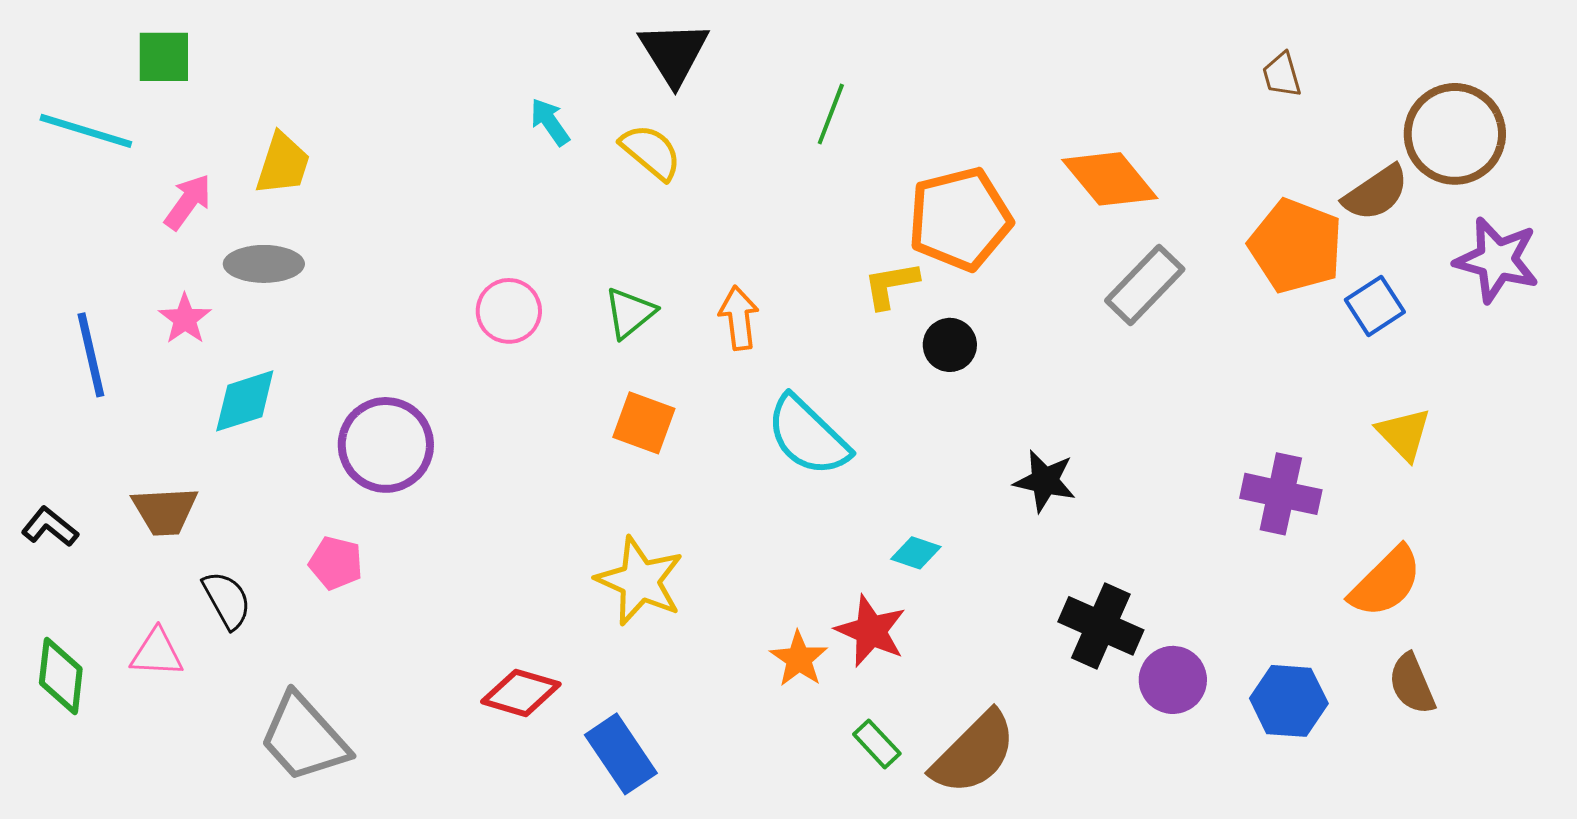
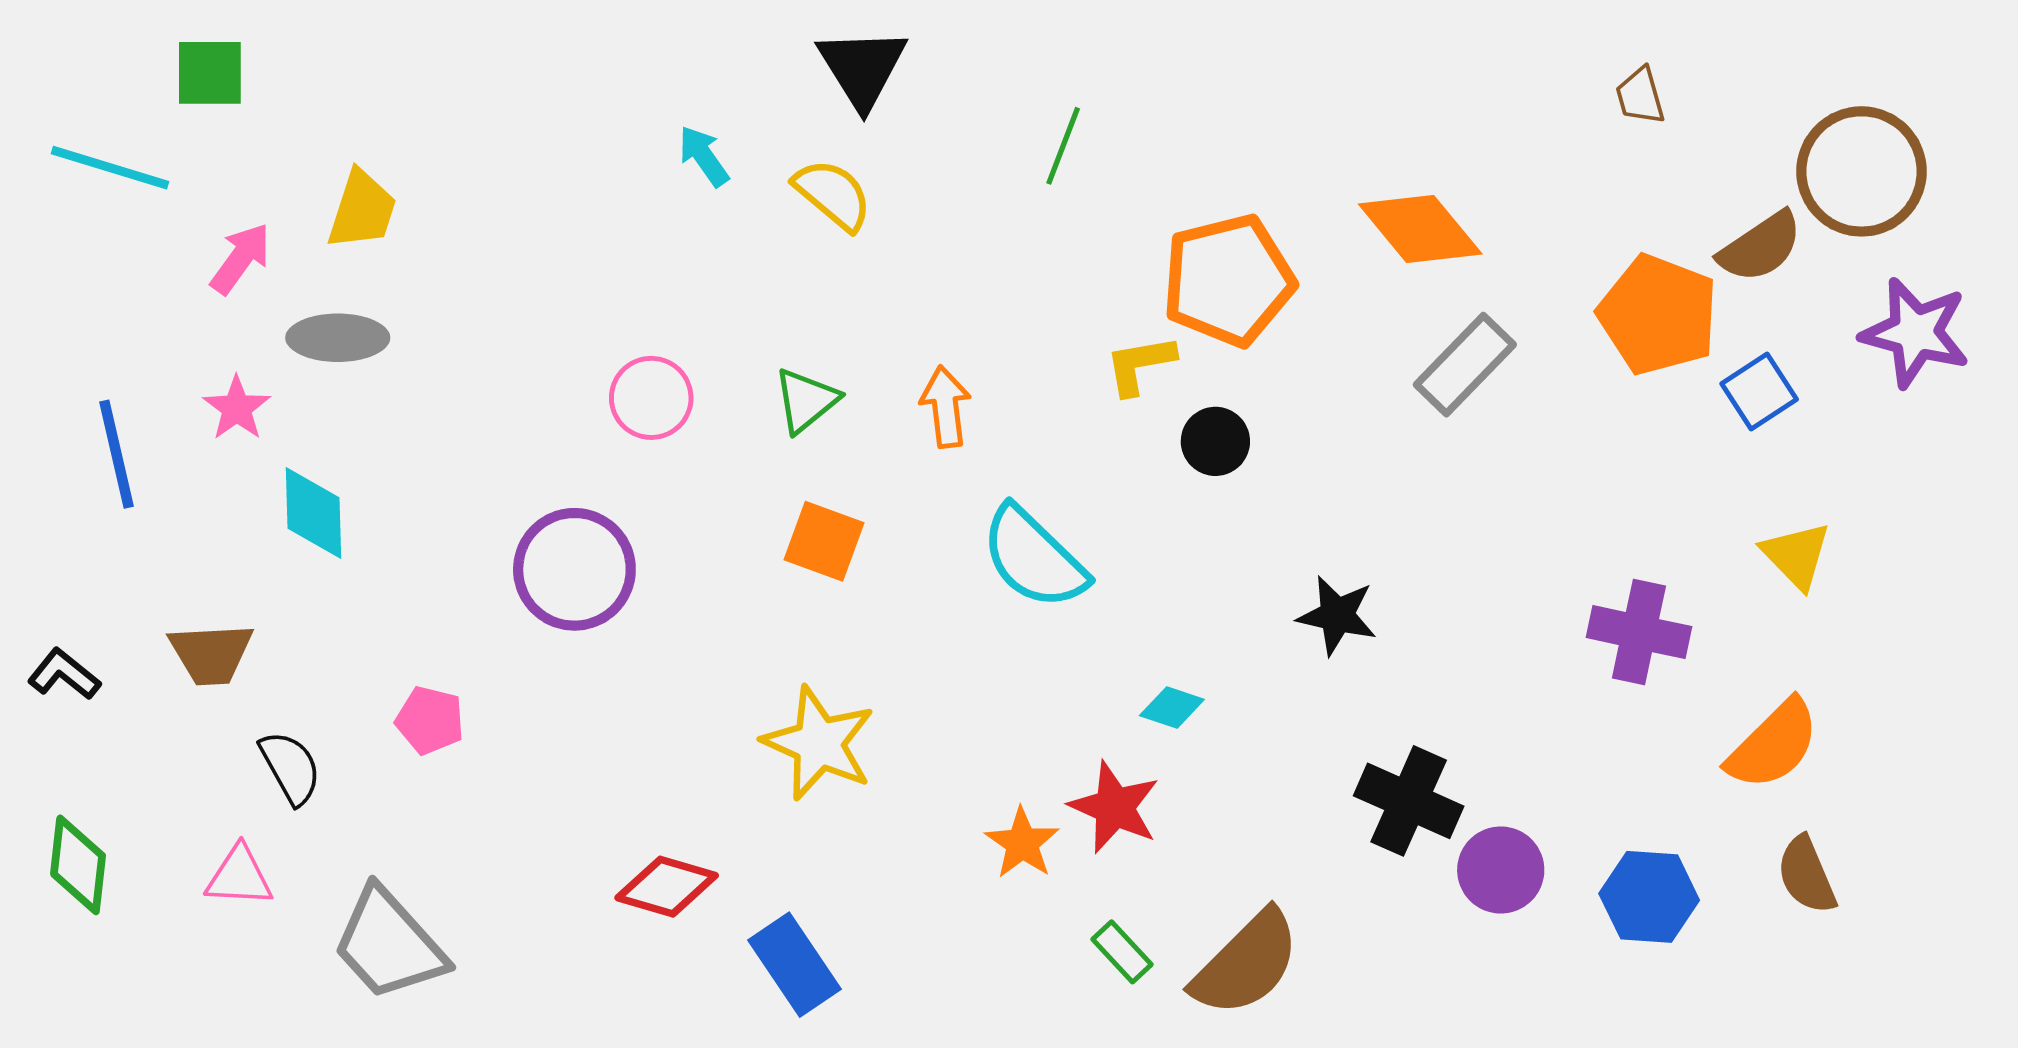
cyan diamond: (245, 401) -> (313, 513), turned -74
purple circle: (386, 445) -> (574, 569), moved
pink triangle: (157, 653) -> (239, 876), moved

